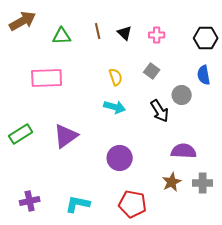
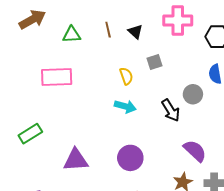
pink cross: (157, 35) -> (178, 21), moved, size x1.8
gray square: (152, 71) -> (155, 62), moved, turned 35
purple triangle: (66, 136) -> (76, 160), moved, turned 32
purple semicircle: (184, 151) -> (195, 151), turned 40

